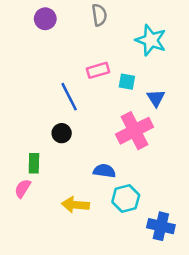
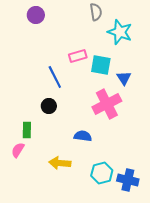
gray semicircle: (99, 15) -> (96, 12), moved
cyan square: (127, 82) -> (101, 65), size x1.5
cyan hexagon: (126, 199) -> (102, 173), moved

